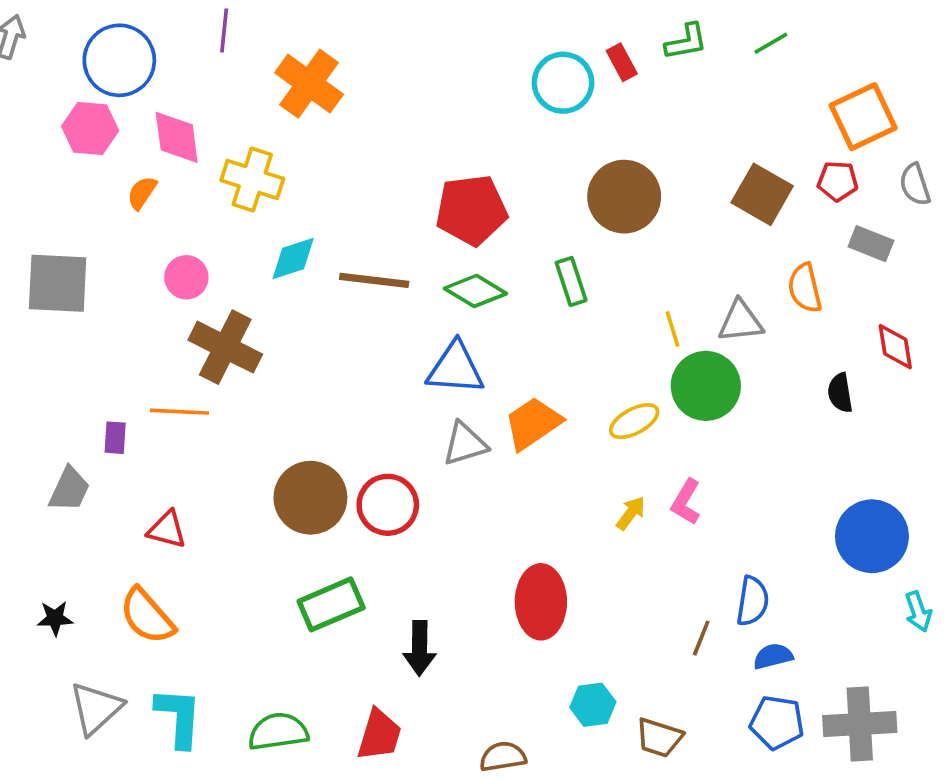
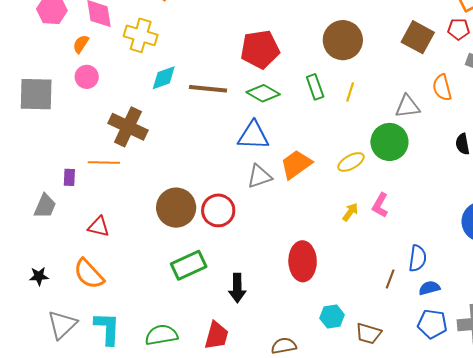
pink circle: (186, 277) -> (87, 77), moved
yellow line: (672, 329) -> (350, 92), moved, turned 36

